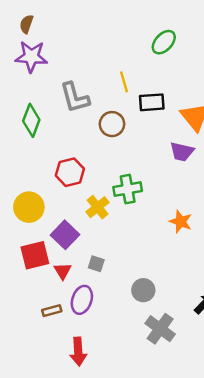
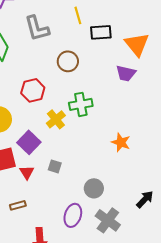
brown circle: (112, 124) -> (68, 61), moved
orange star: (181, 222) -> (121, 142), moved
purple ellipse: (82, 300) -> (73, 215), moved

